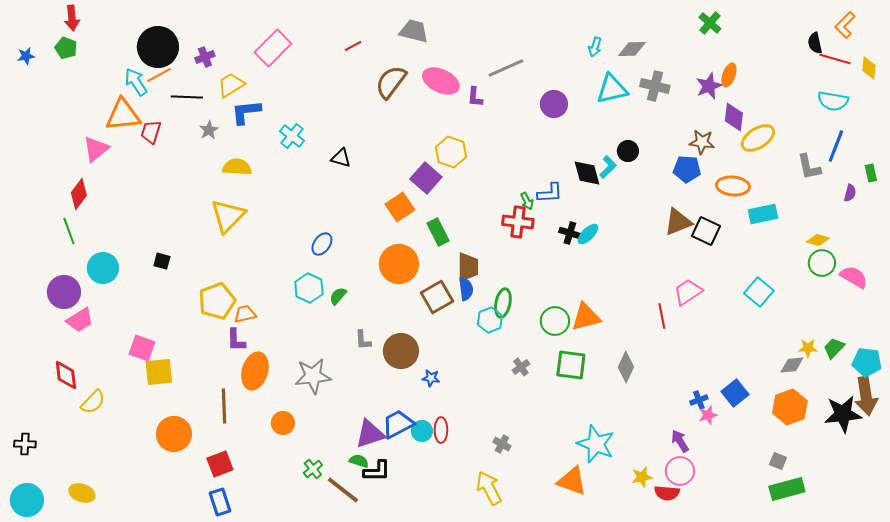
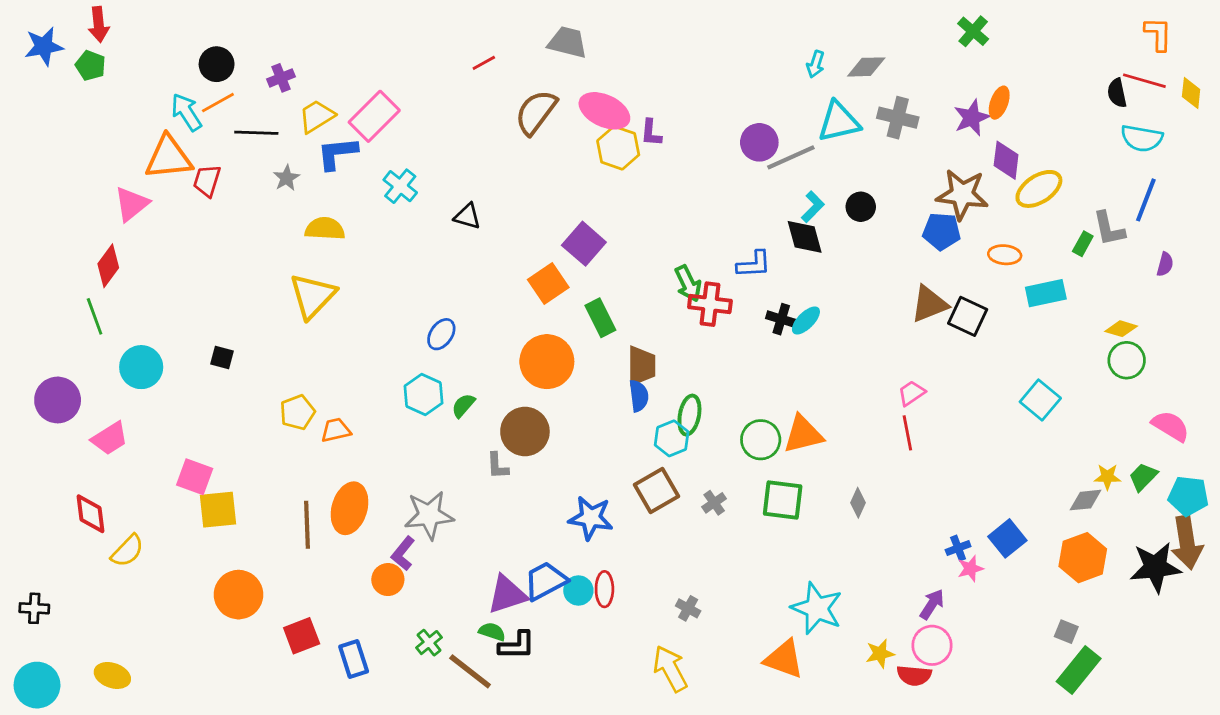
orange L-shape: (845, 25) -> (1158, 34), turned 136
black semicircle: (815, 43) -> (1117, 93), moved
black circle: (158, 47) -> (217, 64), size x0.6
pink rectangle: (273, 48) -> (374, 116), moved
blue star: (26, 56) -> (44, 46), moved, size x1.6
gray line: (506, 68) -> (791, 157), moved
brown star: (702, 142) -> (962, 194), size x1.5
yellow hexagon: (451, 152) -> (618, 148), moved
cyan L-shape: (608, 167) -> (813, 207), moved
green rectangle: (871, 173) -> (1083, 244), moved, turned 42
orange ellipse: (733, 186) -> (1005, 255), size x0.7
green arrow: (527, 201) -> (688, 283), moved, size x1.5
pink semicircle: (854, 277) -> (1170, 426), moved
purple circle: (64, 292) -> (58, 400), moved
pink trapezoid: (688, 292) -> (911, 393), moved, size x0.7
brown square: (437, 297) -> (657, 490), moved
yellow pentagon: (217, 301) -> (297, 412), size x0.7
purple L-shape: (236, 340) -> (403, 553), moved, turned 40
brown circle: (401, 351) -> (525, 432), moved
gray diamond: (626, 367) -> (858, 503), size x0.7
blue star: (431, 378) -> (591, 518), size x1.8
brown line: (224, 406) -> (307, 525), moved
purple arrow: (680, 441) -> (932, 604), turned 65
green rectangle: (787, 489) -> (1079, 670), turned -36
blue rectangle: (220, 502) -> (354, 659), moved

